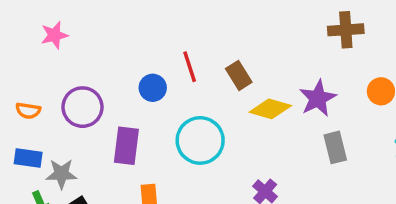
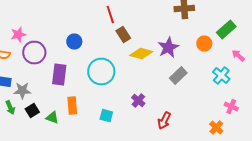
pink star: (54, 35) -> (18, 34), moved
red line: (190, 67) -> (110, 14), moved
gray rectangle: (335, 147) -> (178, 76), turned 60

